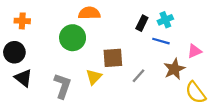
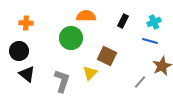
black rectangle: (142, 23) -> (123, 21), moved
brown square: (113, 58) -> (107, 56), turned 30
gray line: (139, 76) -> (140, 82), moved

